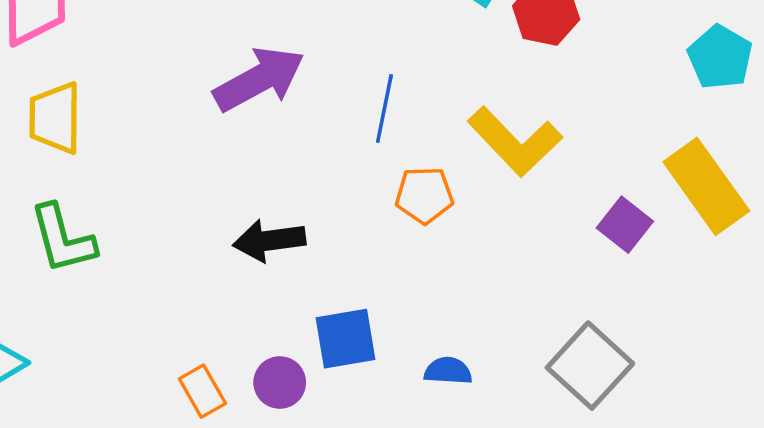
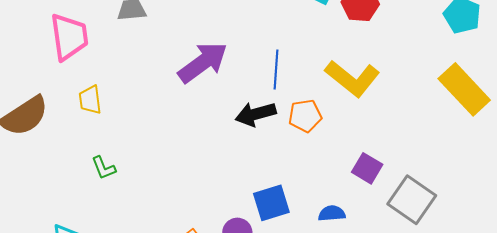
yellow trapezoid: (55, 118) -> (90, 100), size x0.7
purple square: (625, 225) -> (367, 168), moved
green L-shape: (63, 239) -> (104, 168), size x0.6
black arrow: (269, 240) -> (256, 114), moved

